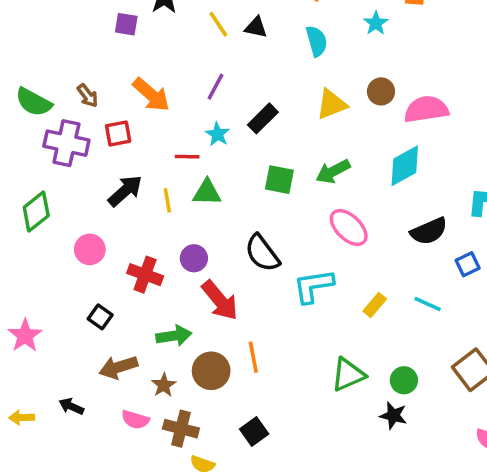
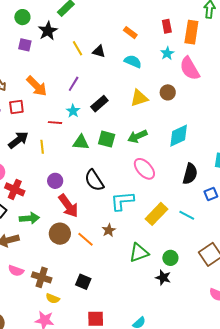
cyan semicircle: (317, 41) -> (133, 61), turned -54
pink semicircle: (426, 109) -> (190, 68), moved, turned -115
green triangle: (207, 192) -> (81, 142), moved
black semicircle: (429, 231) -> (190, 174), turned -55
red cross: (145, 275) -> (15, 189), moved
yellow rectangle: (375, 305) -> (156, 214), size x1.6
green arrow: (174, 336) -> (29, 218), moved
orange line: (253, 357) -> (85, 239), turned -42
brown circle: (211, 371) -> (60, 234), moved
brown star: (164, 385) -> (109, 230), moved
black square: (254, 432) -> (83, 282), turned -35

